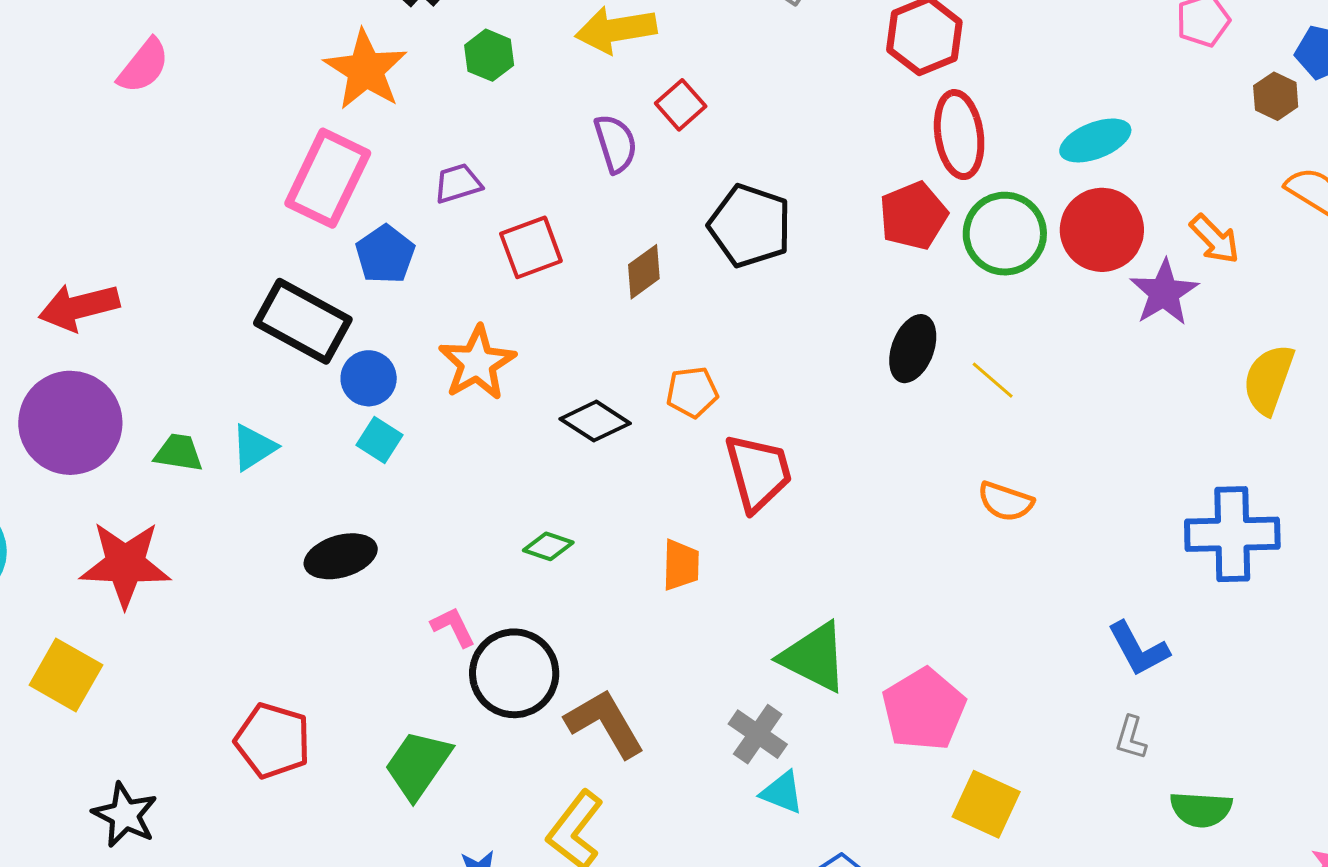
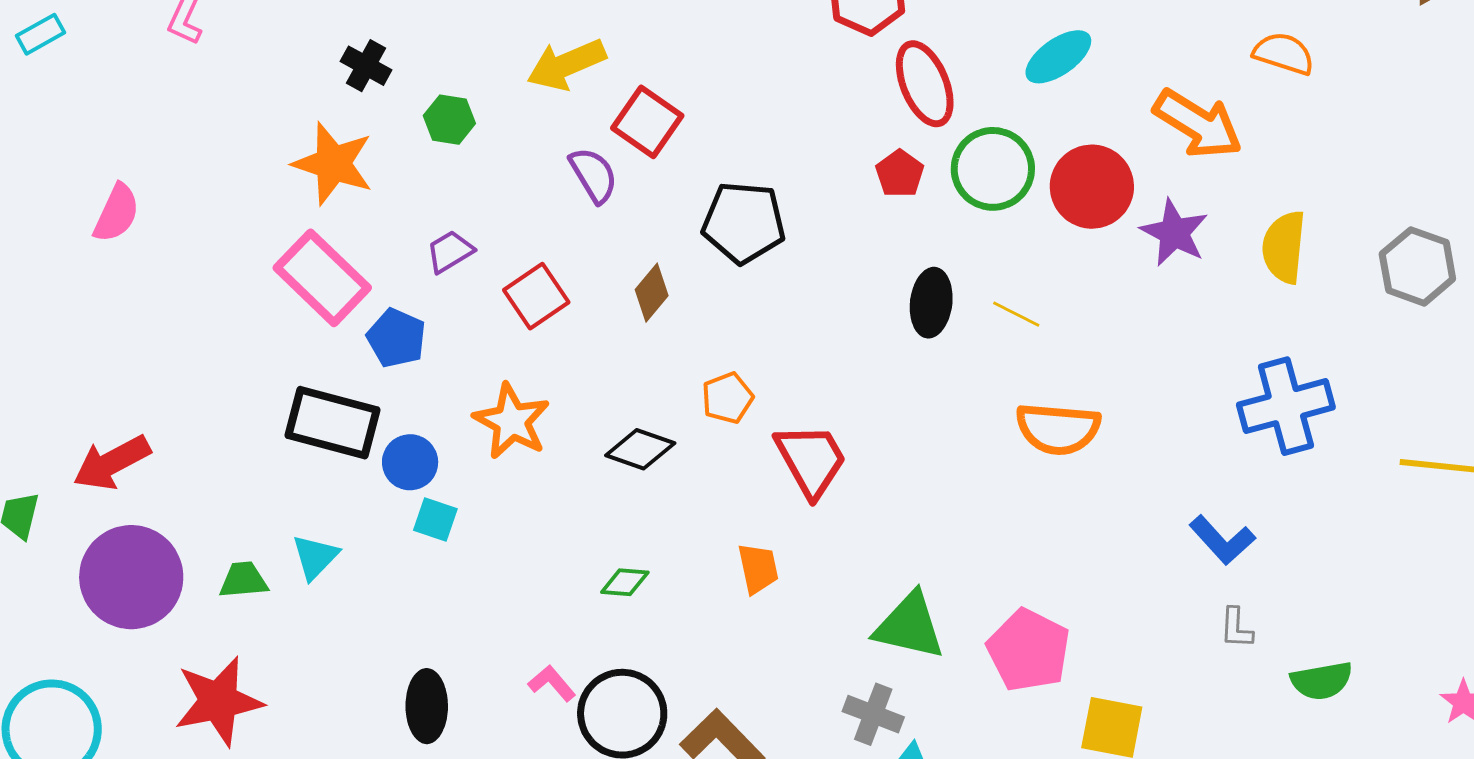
red square: (681, 105) -> (647, 122), size x1.4
pink rectangle: (328, 178) -> (322, 278), turned -58
red pentagon: (913, 216) -> (900, 174), size x0.7
red circle: (1102, 230) -> (1092, 187), moved
orange arrow: (1215, 239) -> (1198, 124), size x1.6
purple star: (1164, 293) -> (1174, 233), moved
orange semicircle: (1006, 501) -> (1058, 429), size x1.5
black ellipse: (341, 556) -> (427, 706), moved, turned -60

